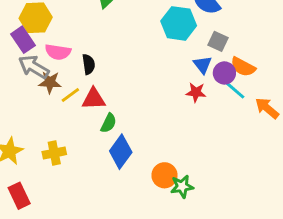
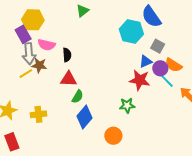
blue triangle: (203, 65) -> (146, 61), turned 40
gray arrow: (34, 67) -> (29, 54), turned -130
red star: (196, 92) -> (140, 80), size x1.5
yellow line: (70, 95) -> (26, 74), moved
green star: (182, 186) -> (127, 105), moved

